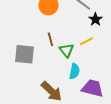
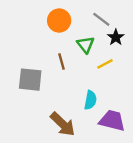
green triangle: (66, 50) -> (86, 45), moved

